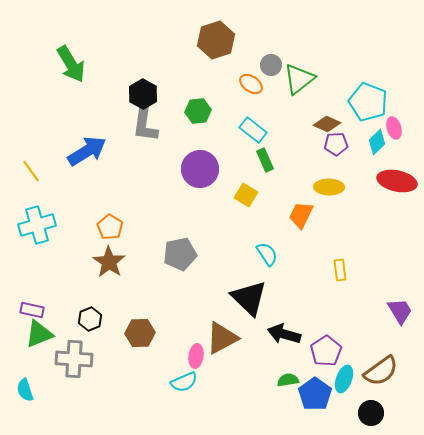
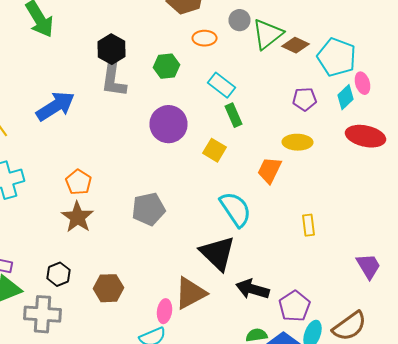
orange ellipse: (251, 84) -> (204, 38), moved, turned -35
brown diamond: (327, 124) -> (296, 45), moved
cyan semicircle: (267, 254) -> (236, 209), size x1.5

